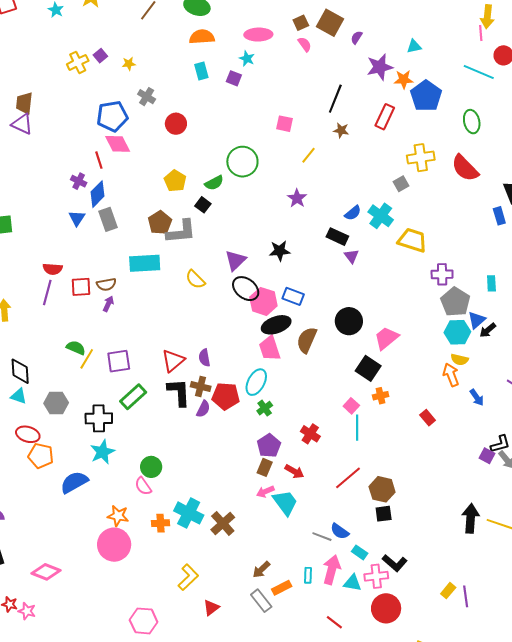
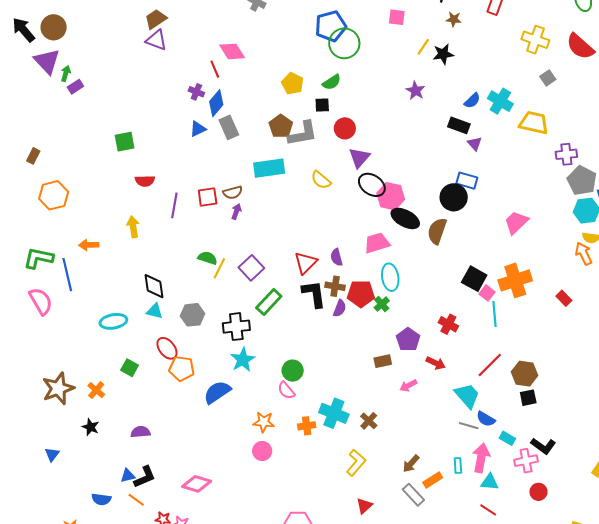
brown trapezoid: (24, 103) -> (156, 19), moved, turned 55
blue pentagon: (112, 116) -> (331, 26), moved
purple triangle: (22, 124) -> (156, 40), moved
red circle: (176, 124) -> (345, 128), moved
yellow cross: (421, 158) -> (535, 40), turned 32
green circle: (242, 162) -> (344, 43), moved
gray square: (401, 184) -> (548, 78), moved
black square: (203, 205) -> (322, 105), turned -35
blue triangle: (77, 218) -> (198, 129), turned 36
black star: (280, 251) -> (443, 54), moved
red semicircle: (53, 269) -> (145, 181), moved
blue rectangle: (293, 296) -> (467, 181), moved
black circle: (349, 321) -> (454, 197), moved
black ellipse: (276, 325) -> (405, 218), turned 52
pink trapezoid: (270, 348) -> (377, 243), moved, turned 96
purple square: (119, 361) -> (251, 268), turned -30
black square: (368, 368) -> (474, 279), moved
cyan ellipse: (256, 382) -> (390, 277), turned -32
orange cross: (381, 396) -> (515, 280), size x2.0
green cross: (265, 408) -> (382, 304), moved
red ellipse: (28, 434) -> (167, 348), turned 40
brown rectangle: (265, 467) -> (383, 361), moved, turned 60
cyan trapezoid: (285, 503) -> (467, 396), moved
brown cross: (223, 523) -> (369, 421), size x0.7
pink circle: (114, 545) -> (262, 451), size x0.6
yellow L-shape: (188, 577) -> (356, 463), moved
cyan triangle: (352, 583) -> (490, 482), moved
red circle: (386, 608) -> (538, 492), size x0.6

